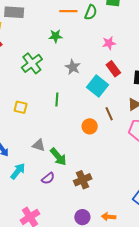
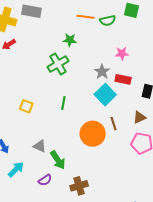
green semicircle: (91, 12) -> (108, 21), turned 49
green cross: (32, 63) -> (58, 64), moved
gray star: (73, 67) -> (102, 72), moved
red rectangle: (113, 69) -> (123, 79), turned -49
orange circle: (90, 126) -> (93, 134), size x1.6

